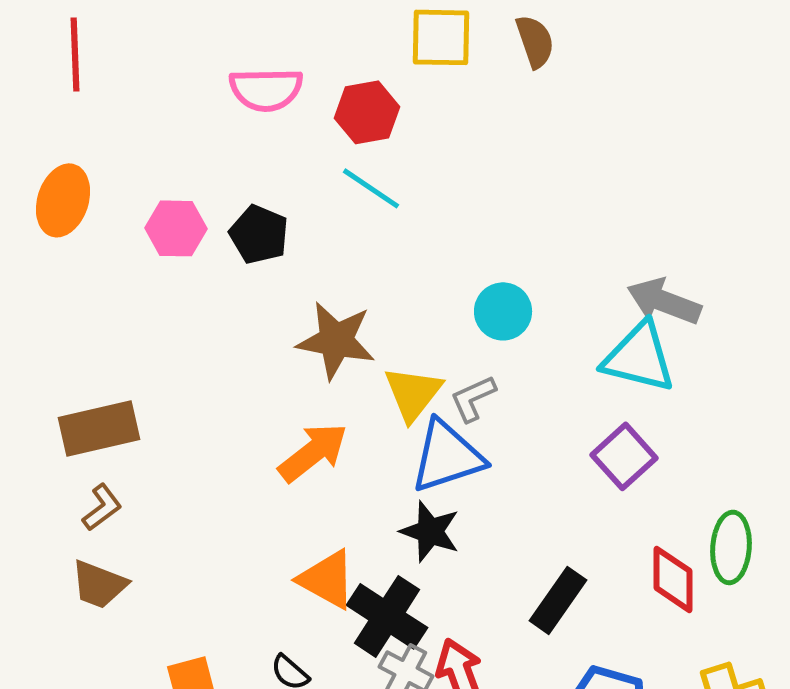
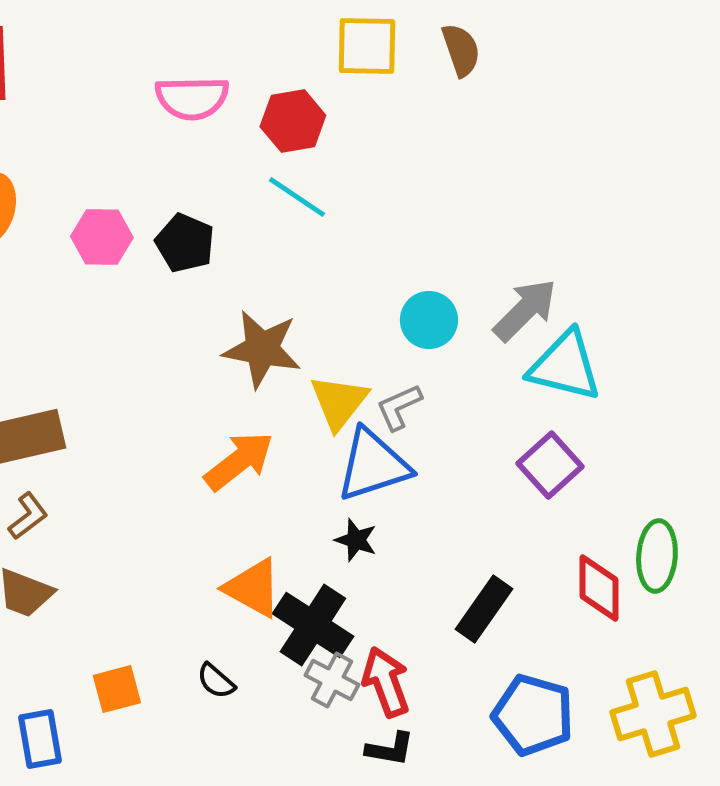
gray arrow: (664, 301) -> (525, 310), moved, turned 114
black star: (430, 531) -> (356, 540), size x0.7

